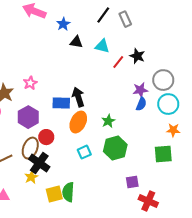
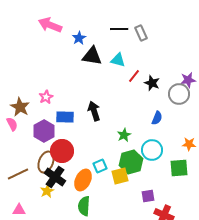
black line: (103, 15) -> (119, 29), turned 54
black triangle: (76, 42) -> (92, 56), size x1.5
black star: (137, 56) -> (152, 83), moved
purple star: (140, 90) -> (188, 80), moved
blue rectangle: (61, 103) -> (65, 117), moved
cyan circle: (168, 104) -> (152, 150), moved
orange ellipse: (78, 122) -> (83, 180), moved
red circle: (46, 137) -> (62, 151), size x1.5
yellow square: (54, 194) -> (120, 176), moved

